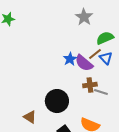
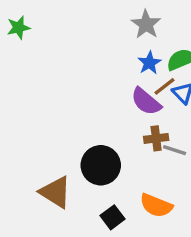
blue star: (70, 59) -> (149, 63), moved
brown triangle: (30, 117) -> (55, 192), size x1.5

